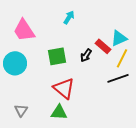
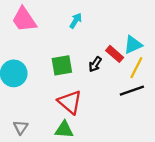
pink trapezoid: (24, 30) -> (24, 19), moved

